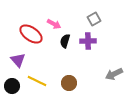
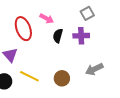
red ellipse: (31, 34) -> (23, 29), turned 35
gray arrow: (114, 74) -> (94, 69), moved

